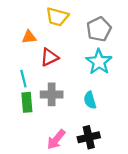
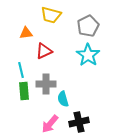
cyan semicircle: (90, 100) -> (63, 99), moved

